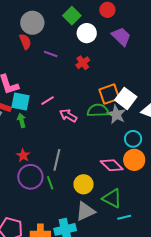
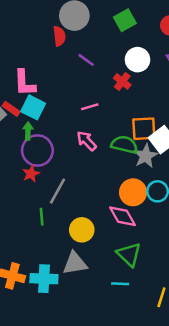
white circle: (87, 33) -> (137, 60), moved
red cross: (83, 63) -> (122, 81), turned -32
pink line: (48, 101) -> (90, 107), moved
red star: (23, 155) -> (31, 174), moved
orange circle: (134, 160) -> (133, 192), moved
purple circle: (30, 177) -> (37, 150), moved
green triangle: (112, 198) -> (129, 255), moved

